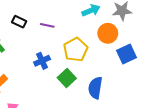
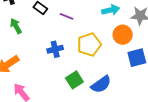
green square: (67, 78) -> (74, 80), moved
blue semicircle: (95, 88) -> (101, 84), turned -145

